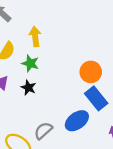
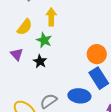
blue ellipse: (77, 121) -> (79, 96), turned 35

